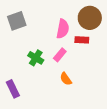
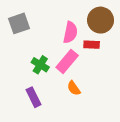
pink rectangle: (60, 55) -> (67, 61), size x1.5
purple rectangle: (13, 89) -> (34, 97), moved

